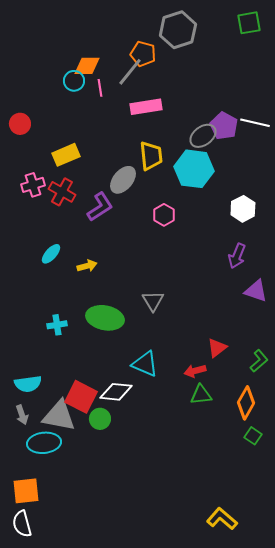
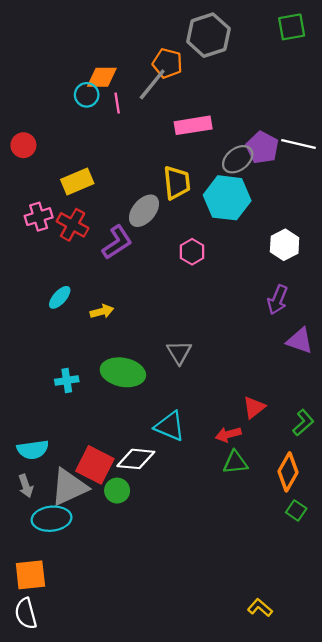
pink rectangle: (146, 107) -> (193, 125), moved
gray triangle: (59, 416) -> (69, 487), turned -36
yellow L-shape: (222, 519) -> (260, 608), size x0.7

